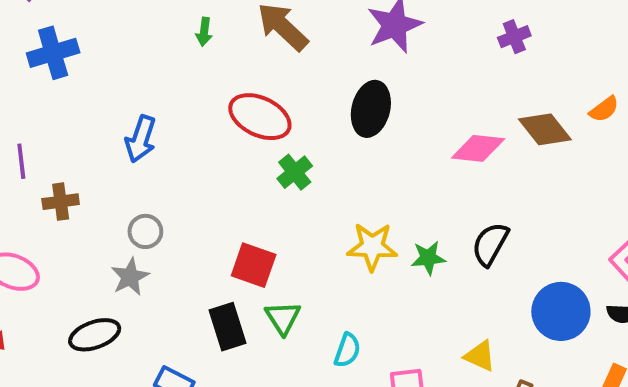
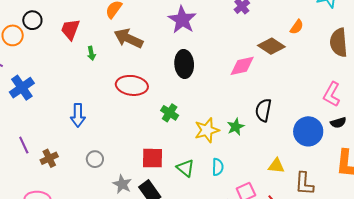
green cross: (295, 172) -> (170, 113), moved
gray star: (130, 277) -> (122, 184), moved
green triangle: (283, 318) -> (185, 168), moved
cyan semicircle: (347, 350) -> (218, 167), moved

